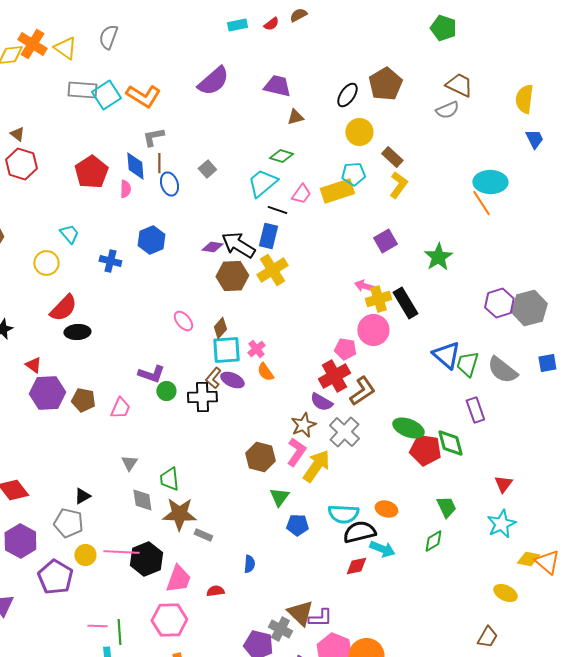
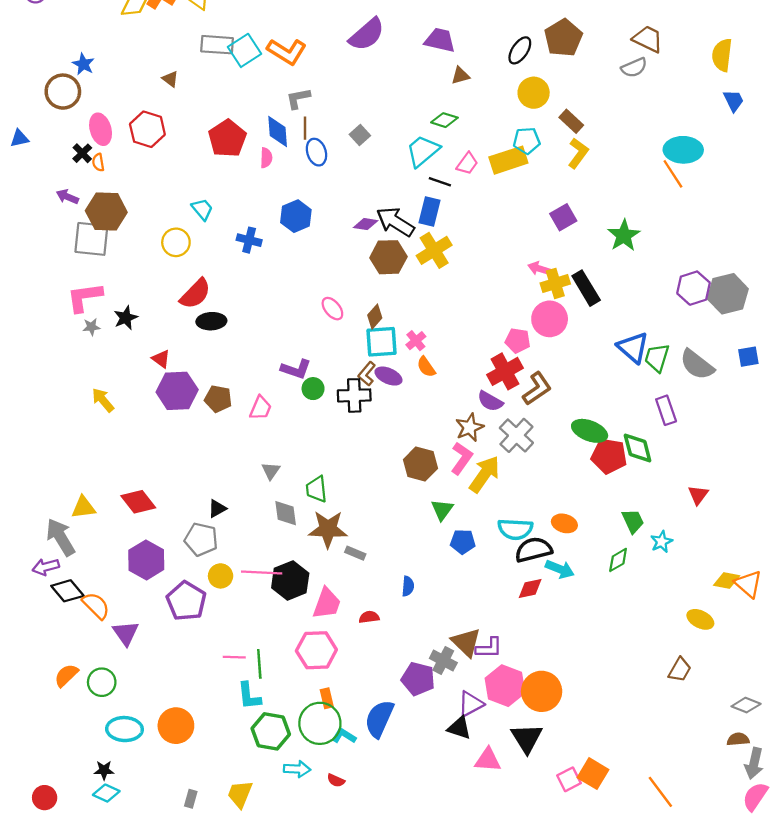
brown triangle: (17, 134) -> (170, 79), moved
cyan star: (501, 524) -> (662, 542), moved, size x0.7

